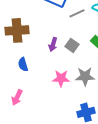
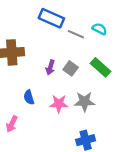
gray line: (77, 13) -> (76, 34), turned 49
blue semicircle: (23, 64) -> (29, 97), moved

